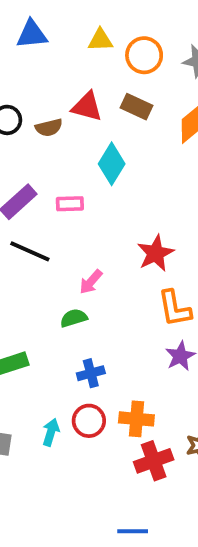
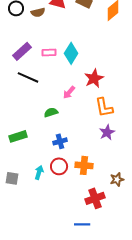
cyan diamond: (112, 164) -> (71, 53), moved
pink arrow: (91, 282) -> (69, 92), moved
red cross: (154, 461) -> (95, 198), moved

